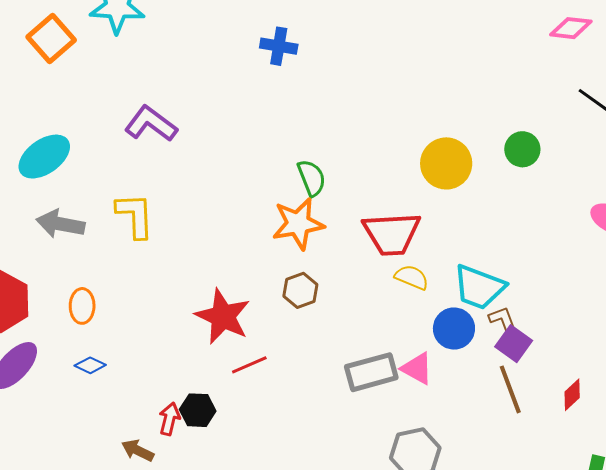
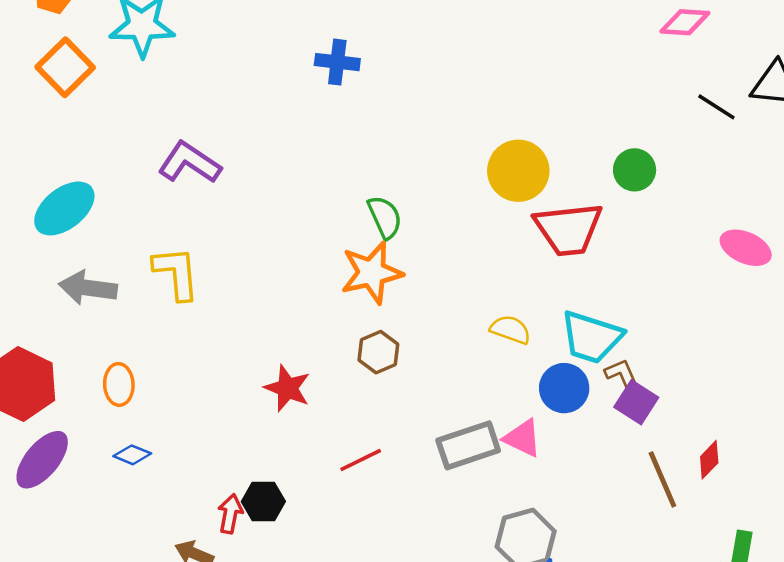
yellow circle: (446, 163) -> (518, 171), moved
red trapezoid: (392, 234) -> (568, 229), moved
red star: (223, 316) -> (287, 388), size x0.7
red line: (249, 365) -> (361, 460), moved
brown line: (510, 389) -> (662, 479), moved

